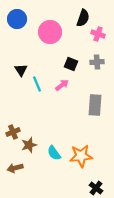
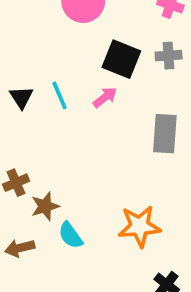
black square: (71, 64) -> (121, 59), size x1.5
black triangle: (21, 70) -> (21, 97), moved
cyan semicircle: (54, 153) -> (70, 235), moved

